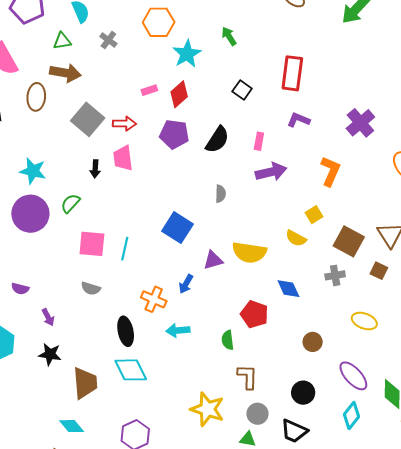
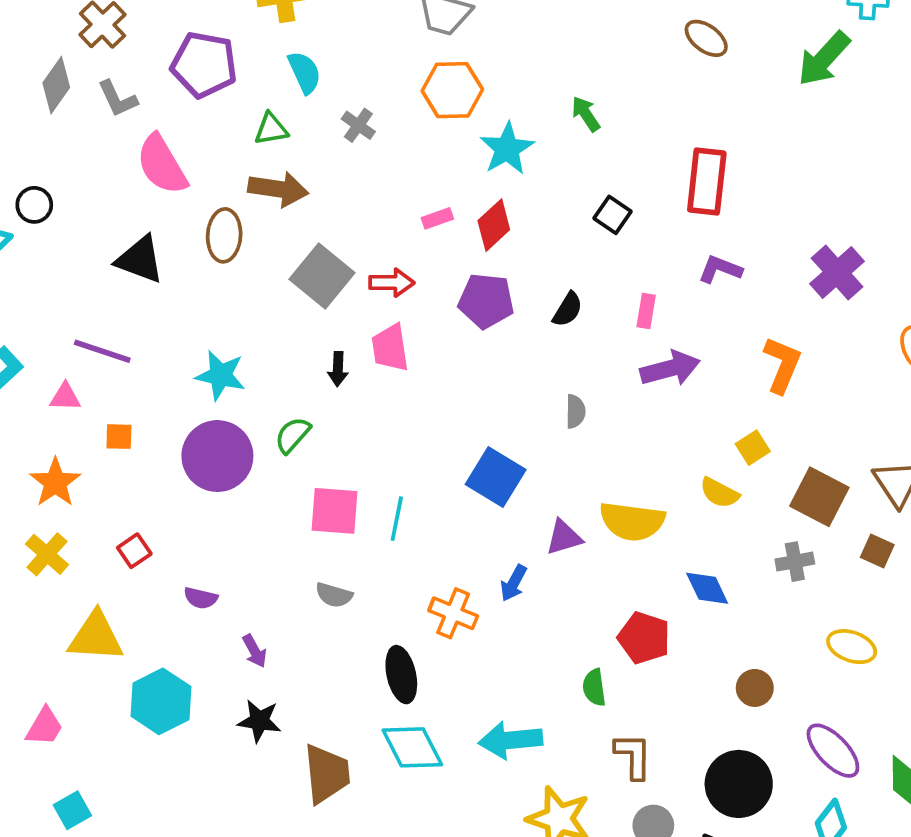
black semicircle: (217, 140) -> (568, 309), size x0.7
cyan arrow: (178, 330) -> (511, 740), moved, size x1.4
black circle: (303, 393) -> (739, 784), size x1.5

